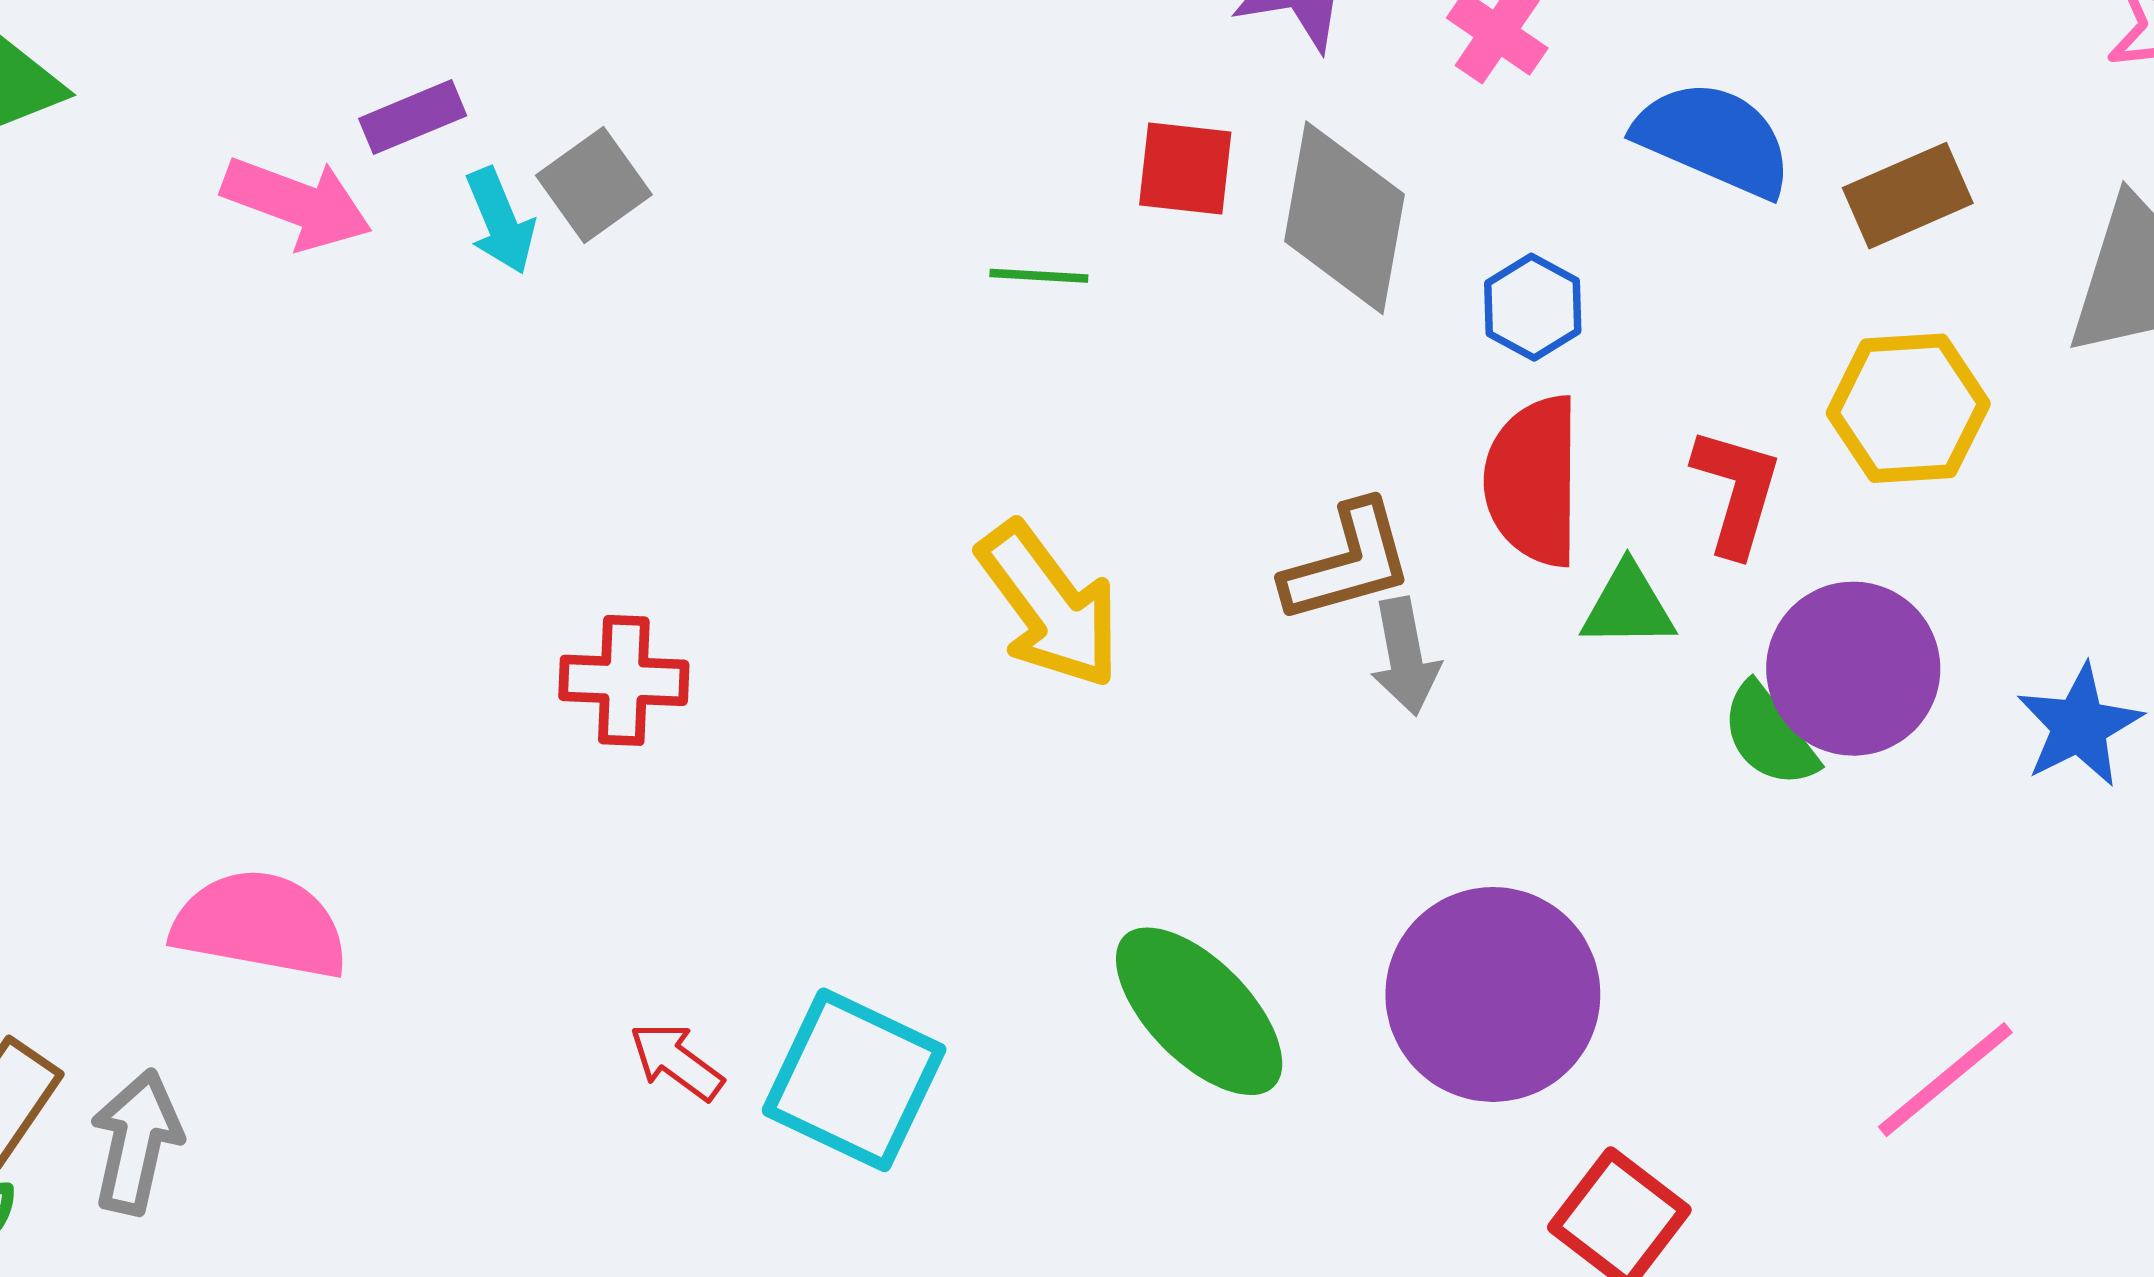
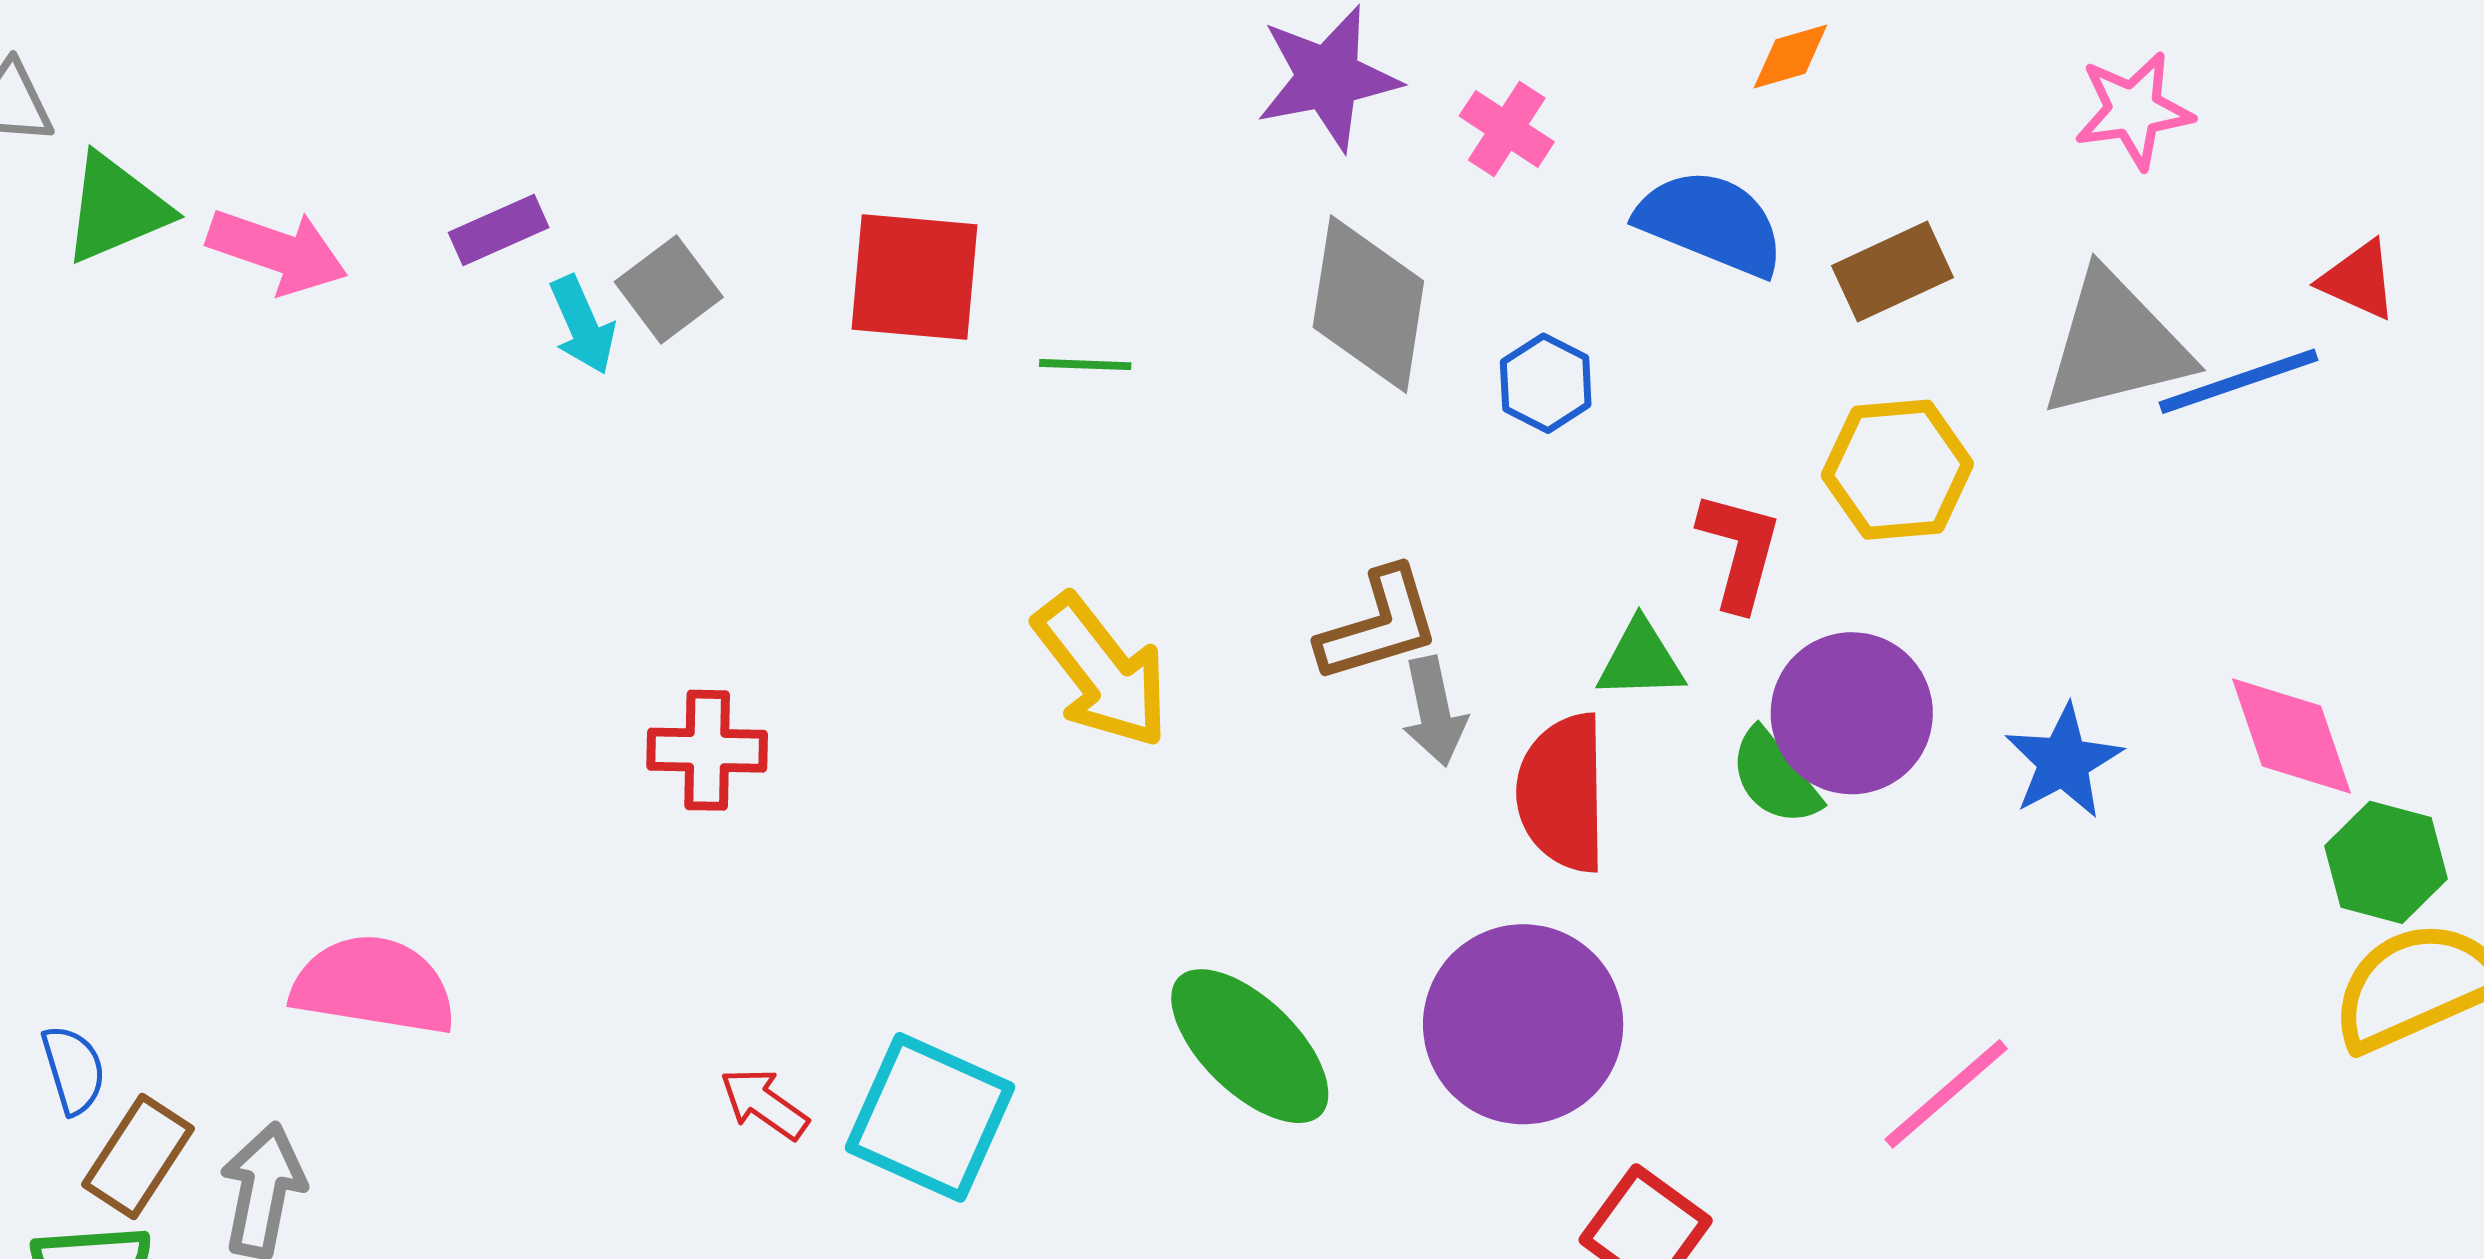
red square: (1185, 169) -> (914, 277), moved, size x1.5
pink arrow: (297, 203) -> (277, 251), moved
red semicircle: (1533, 481) -> (1562, 793), moved

